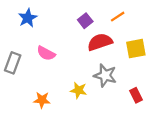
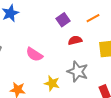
red semicircle: (100, 42) -> (75, 40), size x0.6
pink semicircle: (46, 53) -> (34, 54), moved

